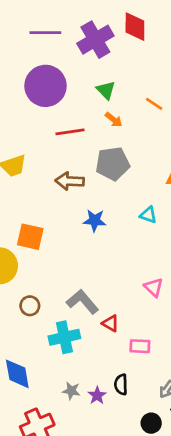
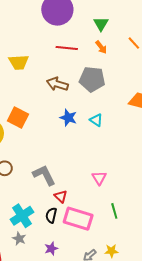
cyan triangle: (148, 215) -> (96, 120), moved
cyan cross: (64, 337) -> (22, 216), moved, turned -35
pink rectangle: (140, 346) -> (78, 219), size x1.8
black semicircle: (121, 384) -> (51, 215), moved
purple star: (97, 395) -> (51, 249), moved

